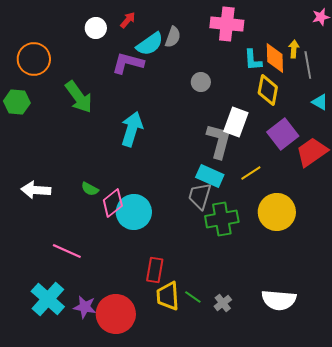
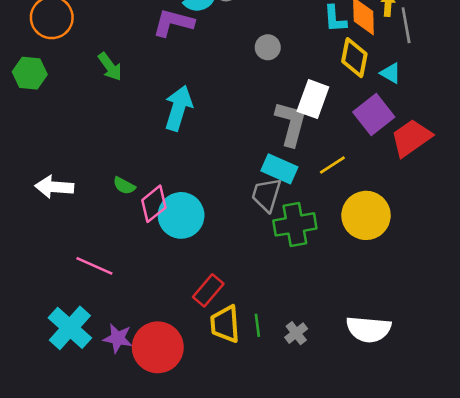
green arrow: (79, 97) -> (110, 67), size x0.7
cyan triangle: (320, 102) -> (391, 73), moved
red rectangle: (155, 270) -> (208, 290), turned 30
green line: (193, 297) -> (257, 325), turned 48

